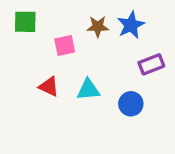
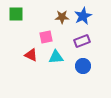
pink square: (65, 45) -> (46, 37), moved
purple rectangle: (151, 64) -> (82, 41), moved

